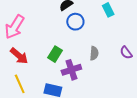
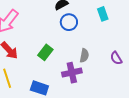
purple cross: (71, 70) -> (72, 73), moved

